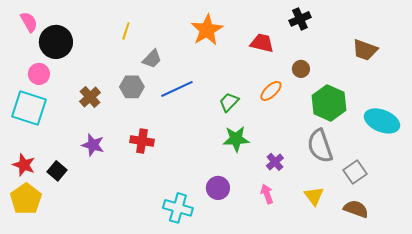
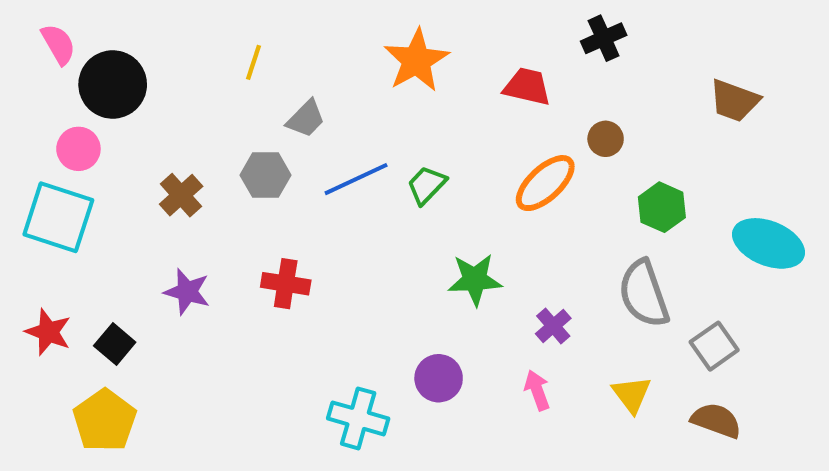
orange ellipse: (271, 91) -> (545, 183), size x1.4
green trapezoid: (229, 102) -> (427, 185), moved
green hexagon: (329, 103) -> (662, 207), size x0.7
yellow pentagon: (26, 199) -> (105, 420), moved

